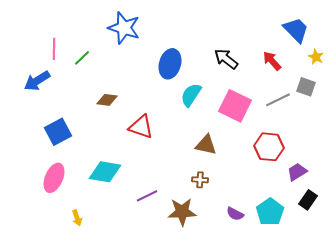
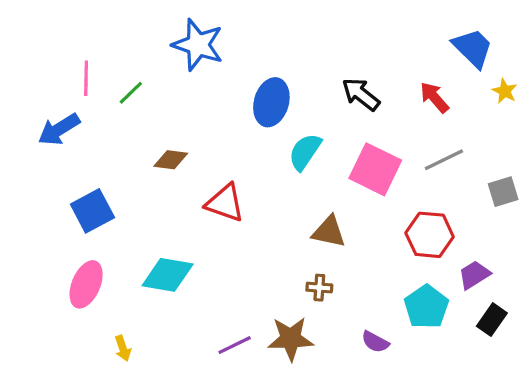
gray square: (306, 87) -> (503, 192), moved, turned -36
purple line: (147, 196) -> (235, 345), moved
cyan pentagon: (270, 212) -> (426, 307), moved

